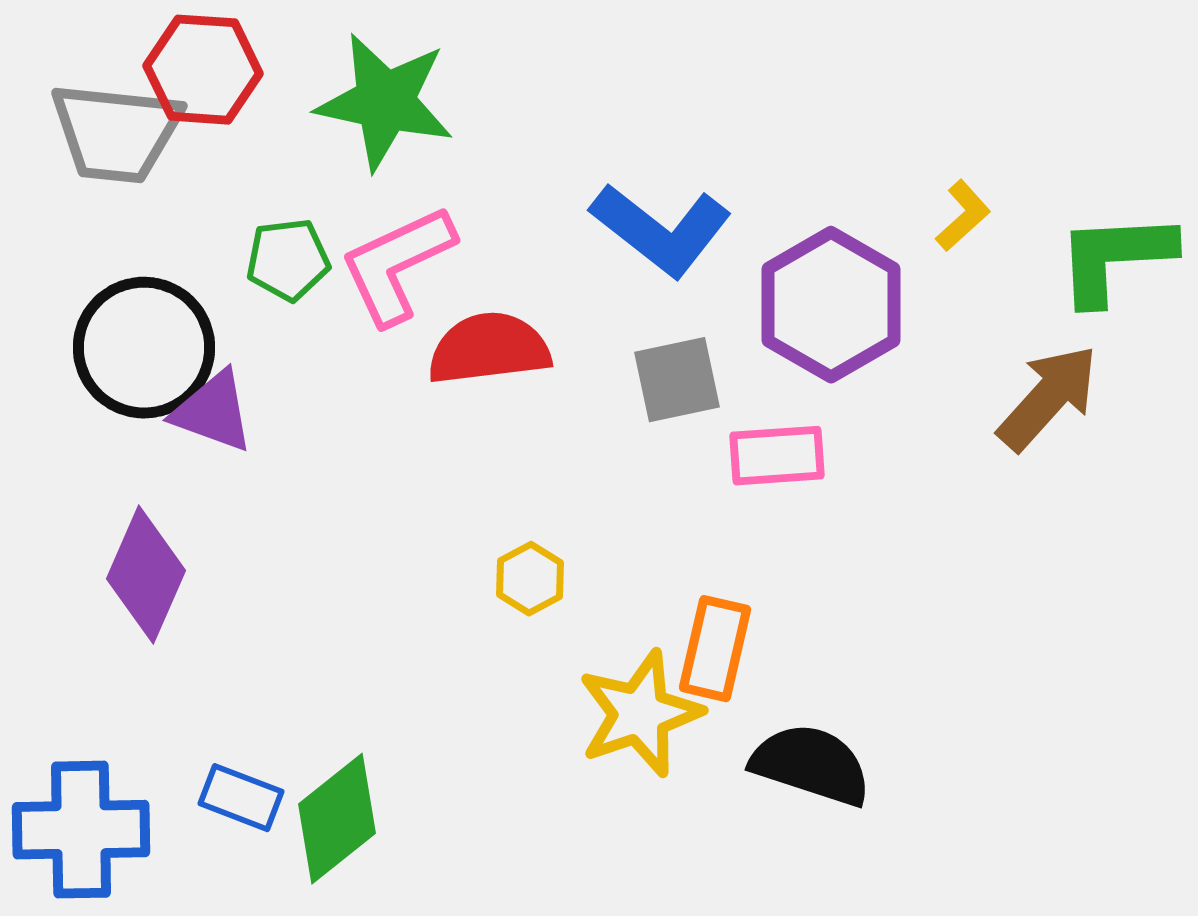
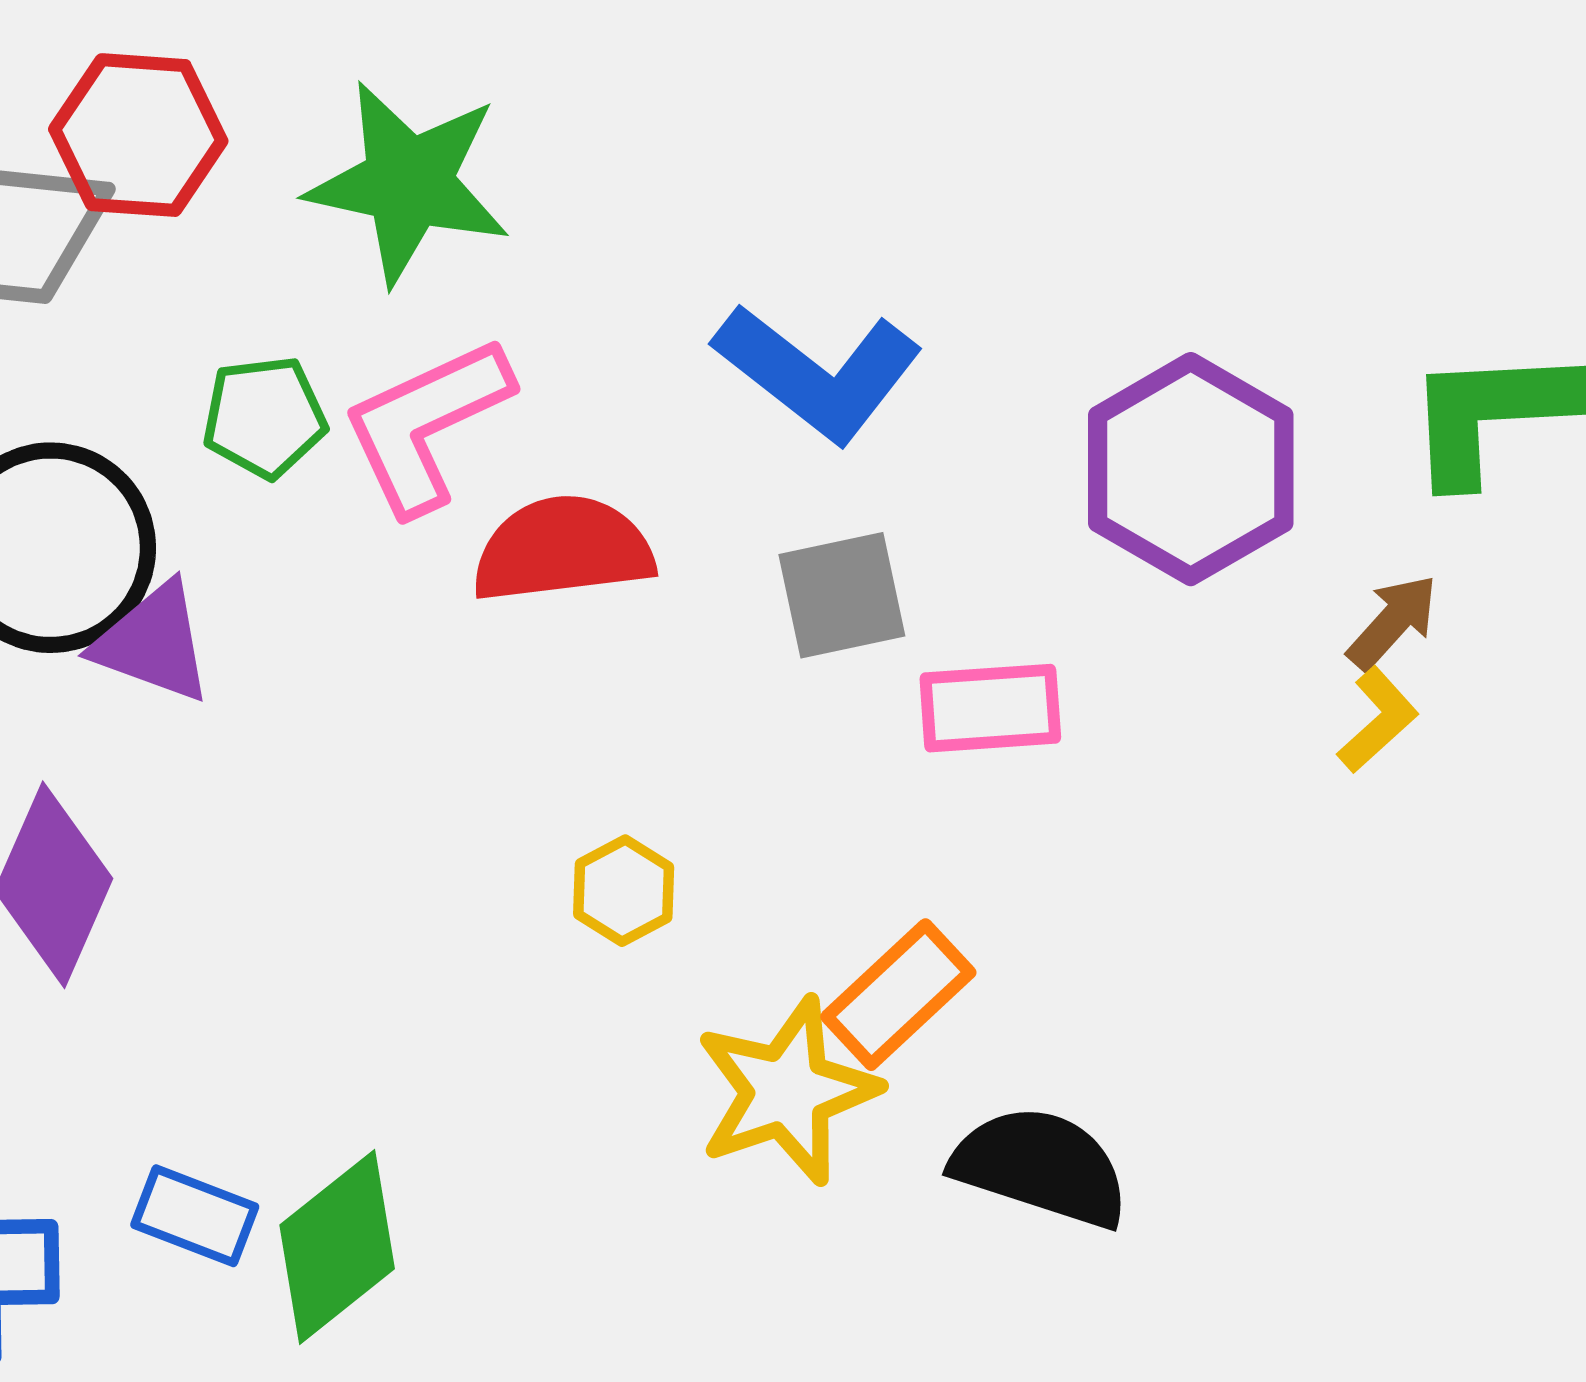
yellow L-shape: (963, 216) -> (1378, 720), moved
purple hexagon: (831, 305) -> (1191, 469), moved
brown arrow: (1048, 398) -> (1393, 622), size x0.6
orange rectangle: (715, 649) -> (898, 995), turned 34

